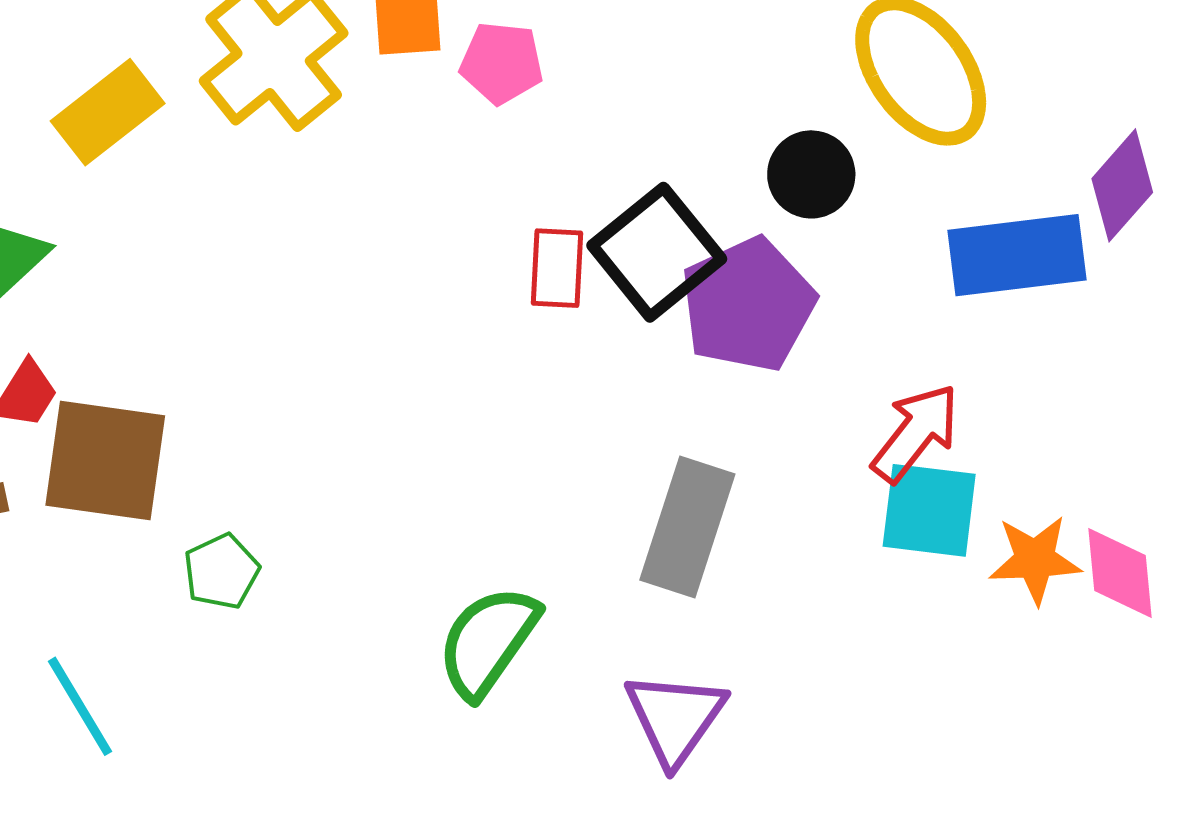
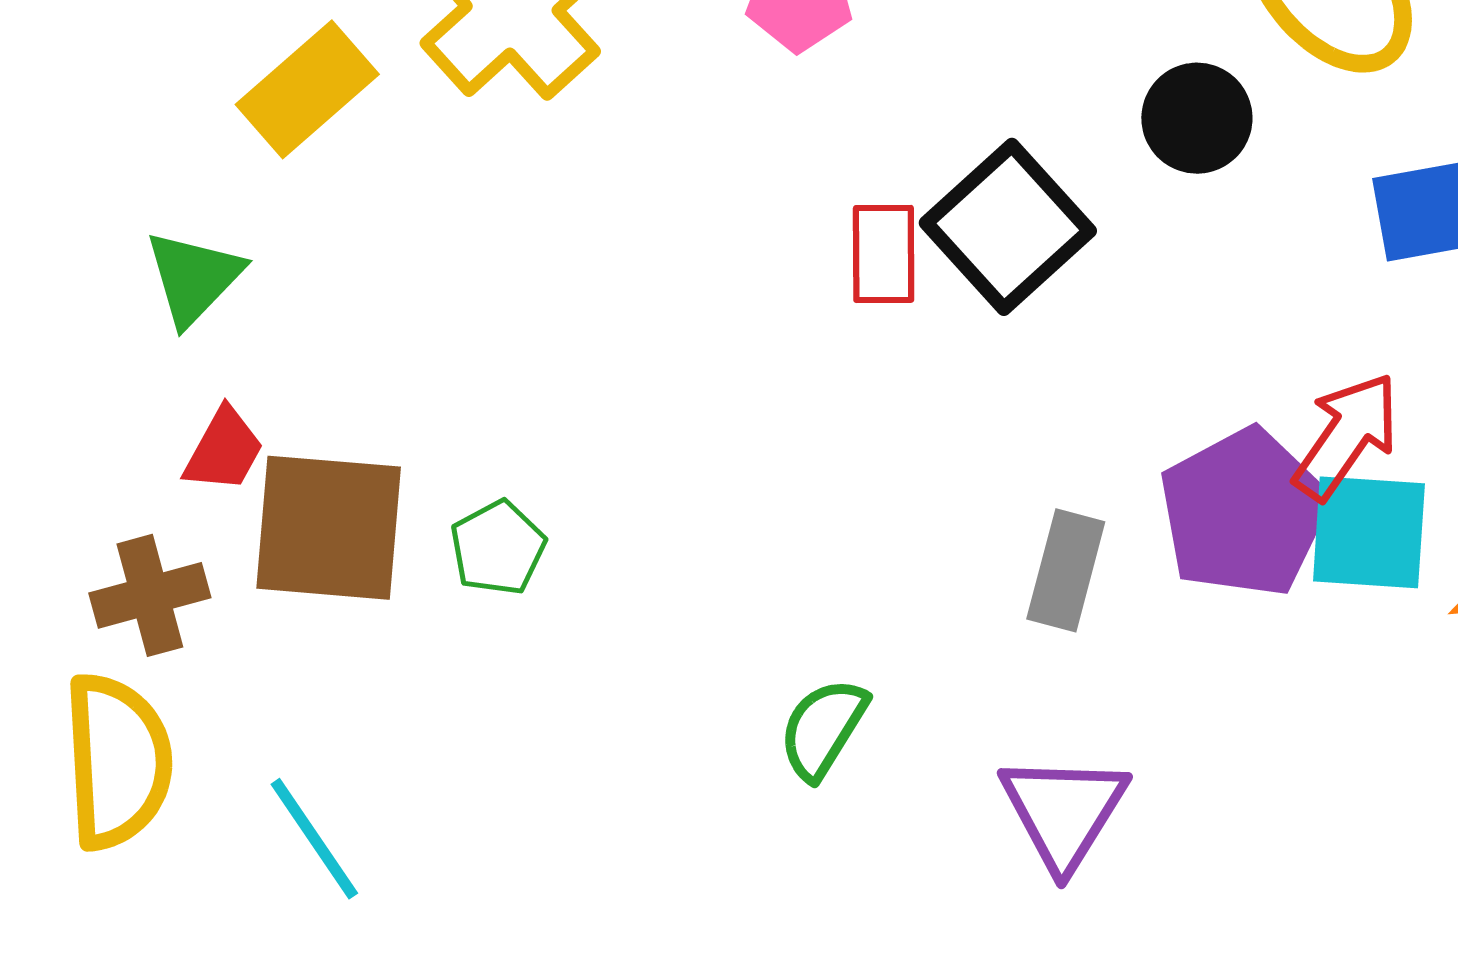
purple pentagon: (748, 305) -> (1244, 513), moved
gray rectangle: (687, 527) -> (1066, 570), size x0.7
green pentagon: (221, 572) -> (498, 548), moved
green semicircle: (488, 642) -> (823, 729), size x0.7

